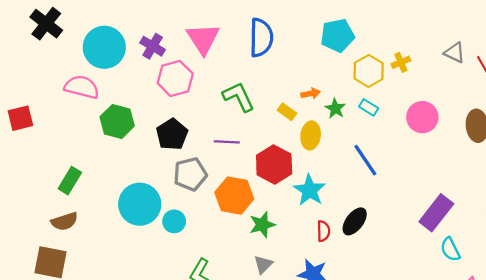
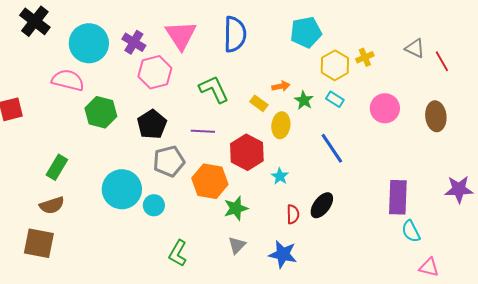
cyan star: (310, 190) -> (280, 176), size x0.6
purple rectangle: (436, 213) -> (398, 197), turned -36

